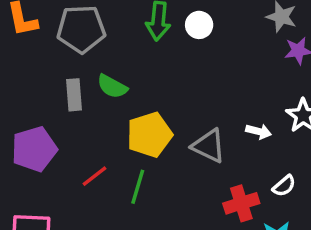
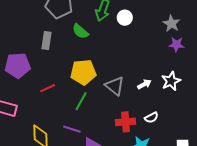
green semicircle: (112, 86) -> (80, 31), moved
white arrow: (259, 131) -> (144, 84), turned -56
green line: (138, 187) -> (81, 101), moved

